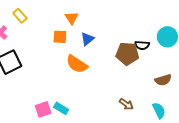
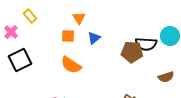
black semicircle: (142, 45) -> (146, 44), size x1.5
orange semicircle: (77, 64) -> (71, 65), moved

